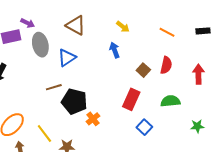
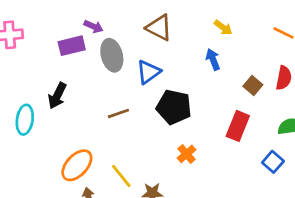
brown line: (54, 87) -> (118, 113), moved
black pentagon: (74, 101) -> (174, 107), moved
blue square: (144, 127) -> (273, 162), moved

